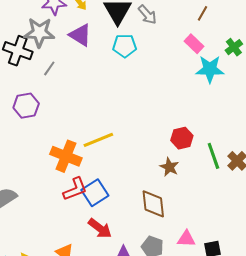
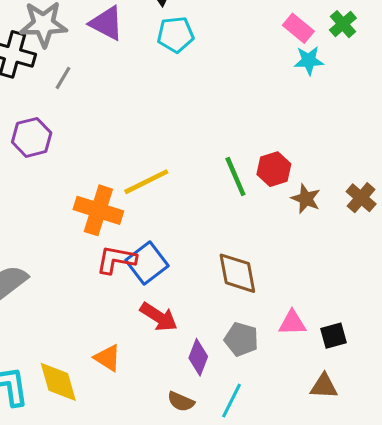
pink rectangle: (194, 44) -> (298, 28), moved
cyan star: (210, 69) -> (309, 61), size x0.7
green line: (213, 156) -> (235, 176), moved
brown star: (169, 167) -> (306, 199), moved
red L-shape: (75, 189) -> (116, 260), turned -144

